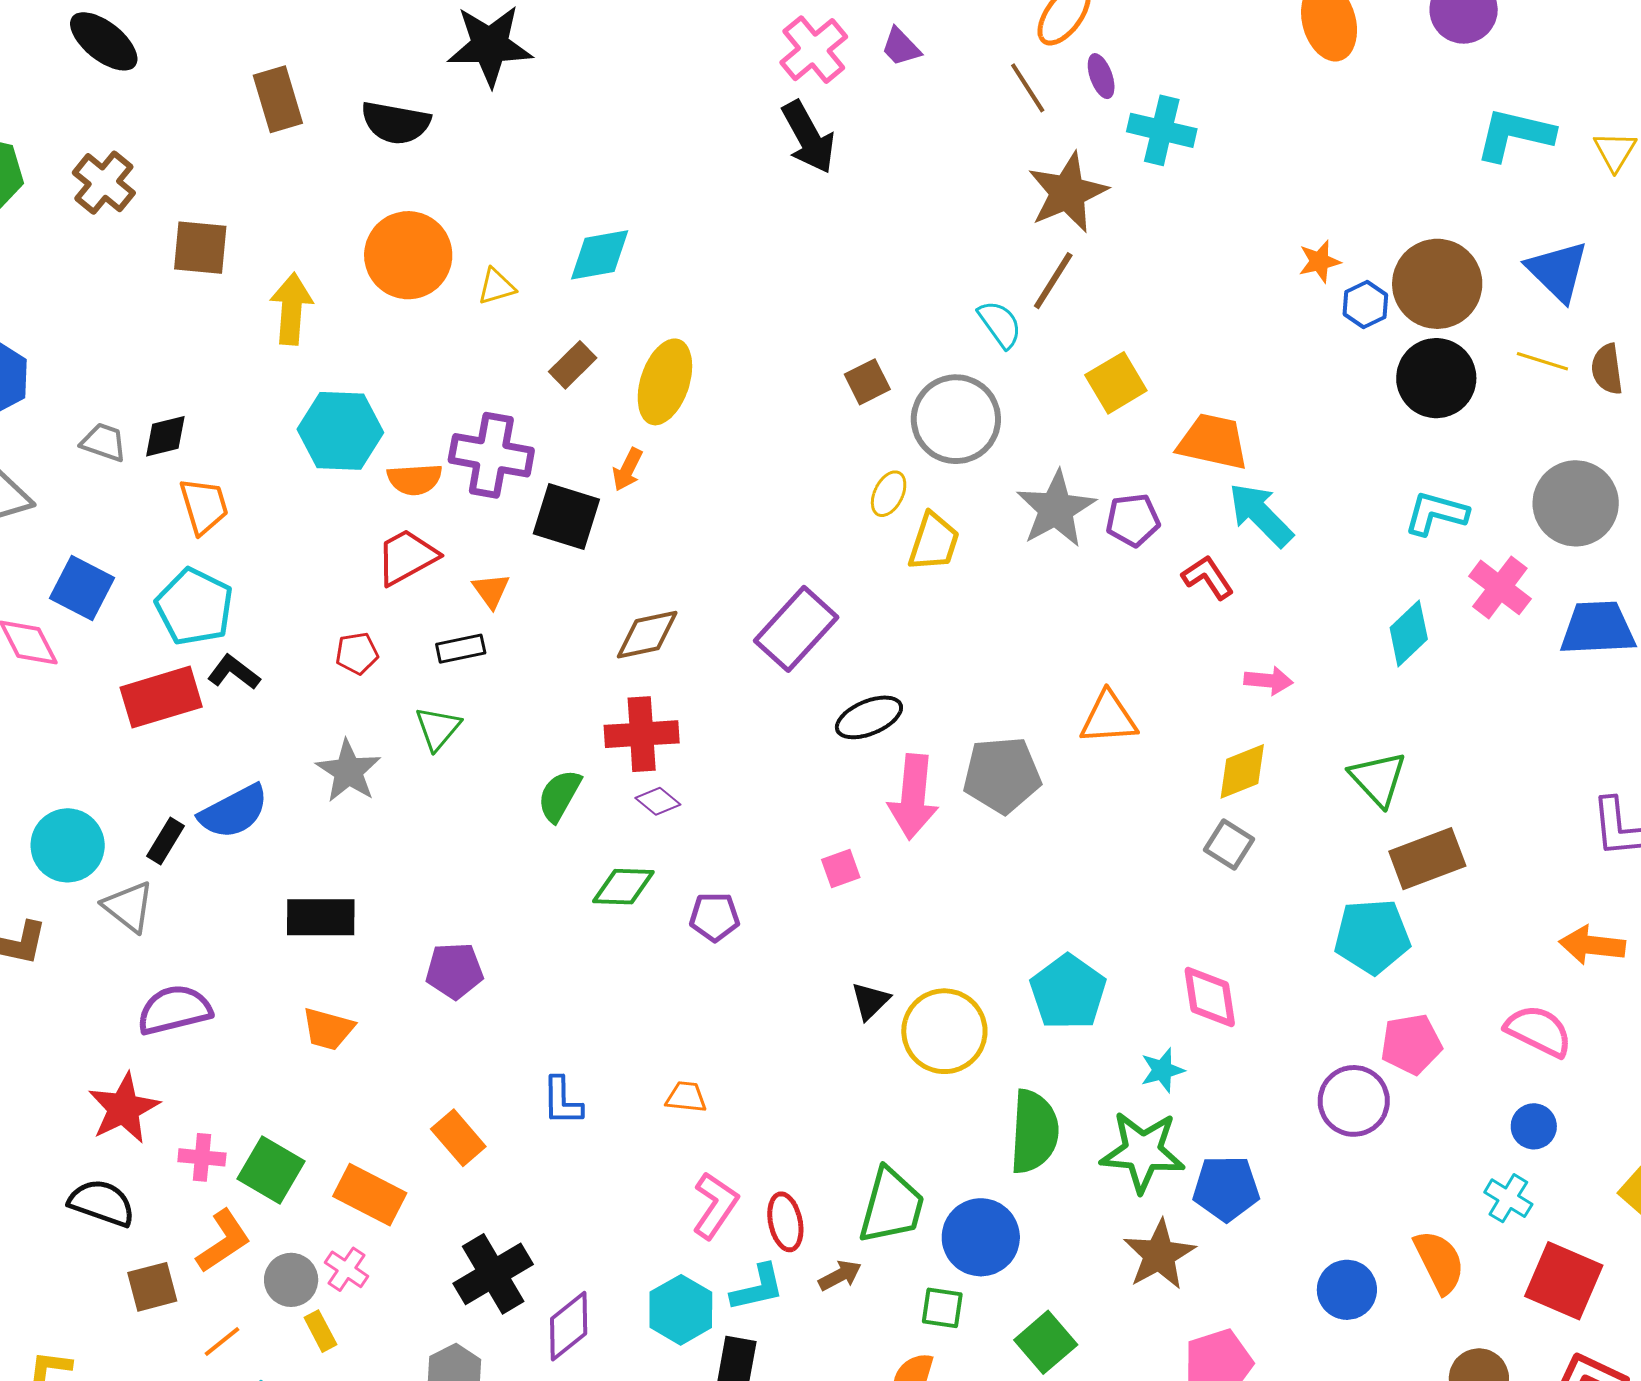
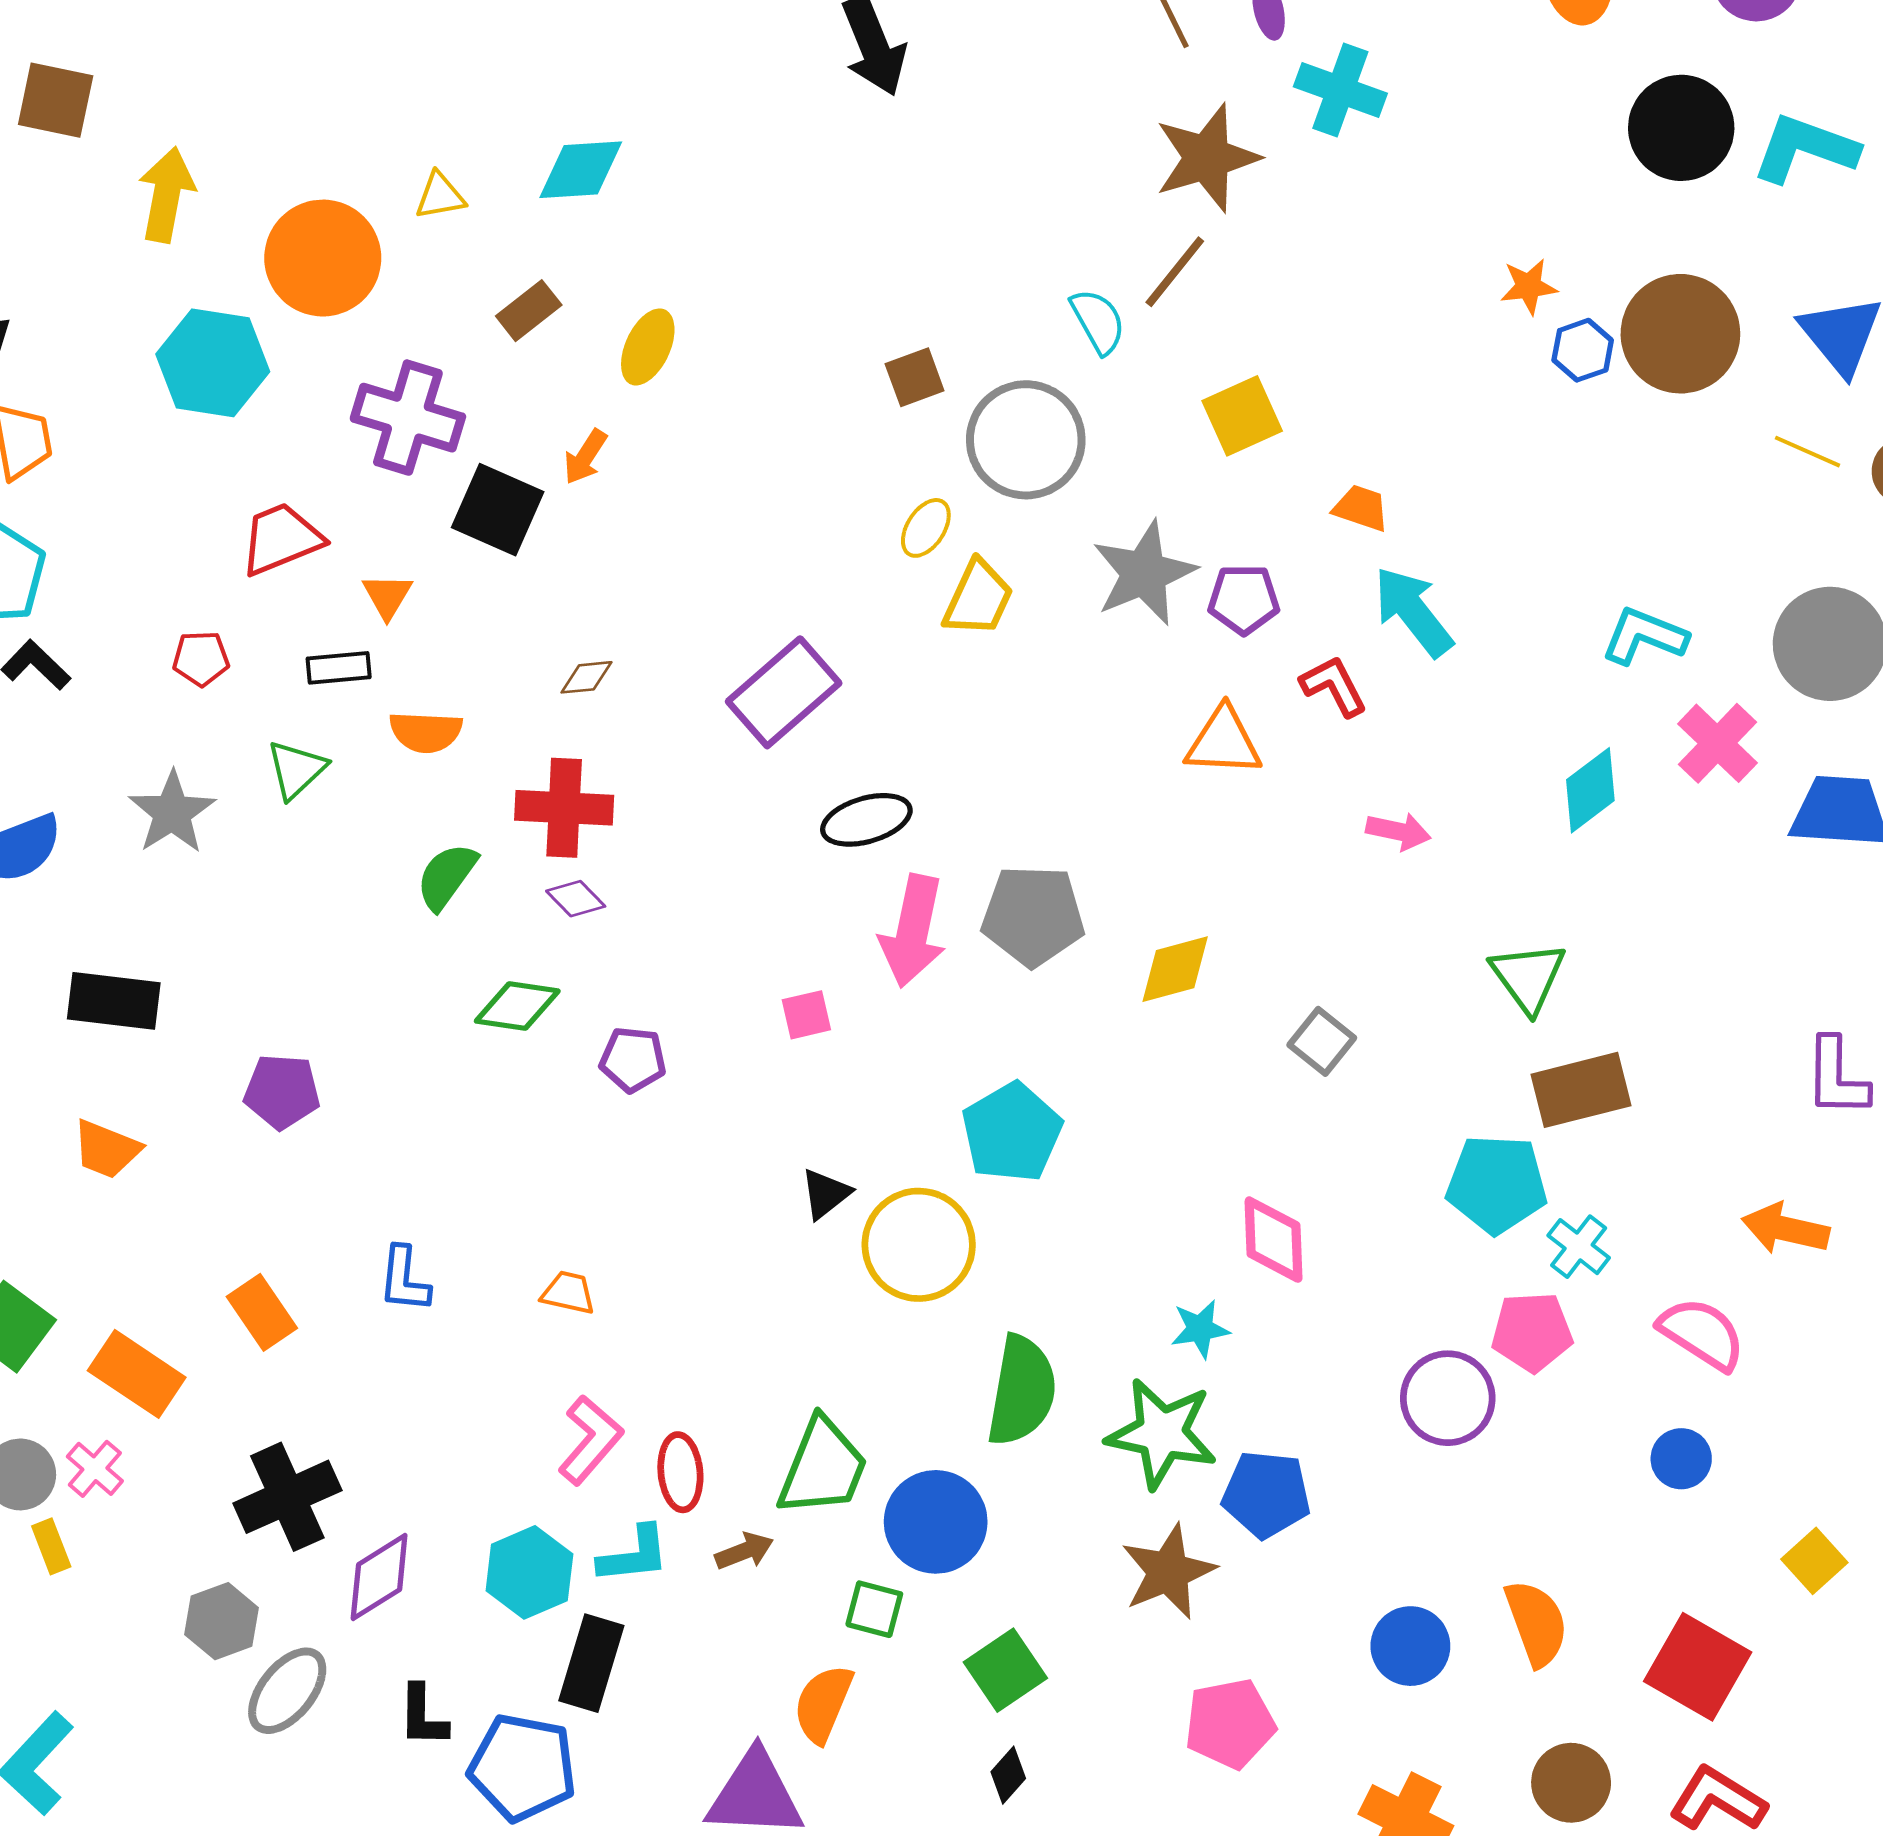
orange circle: (408, 255) -> (323, 258), moved
black circle: (1436, 378) -> (1681, 128), moved
yellow ellipse: (665, 382) -> (648, 347), size x0.7
orange trapezoid: (1213, 442) -> (1361, 508), size x0.6
orange semicircle: (415, 479) -> (426, 732), moved
brown diamond: (647, 635) -> (586, 677), size x0.6
orange triangle: (1109, 718) -> (1224, 742), moved
yellow diamond: (1242, 771) -> (1175, 969), moved
cyan pentagon: (1068, 992) -> (1012, 1132), moved
cyan cross: (1508, 1198) -> (1579, 1247), moved

